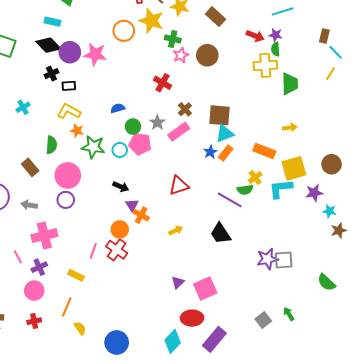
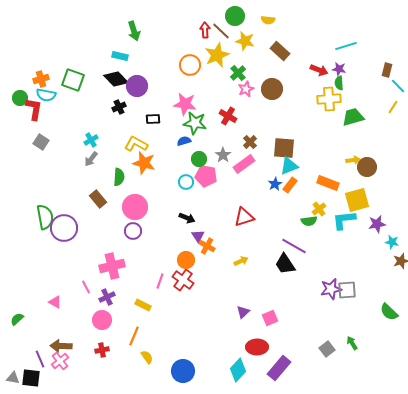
yellow star: (151, 21) -> (217, 55), turned 30
green cross: (173, 39) -> (238, 73), turned 35
pink star: (95, 54) -> (185, 104), moved
green trapezoid: (290, 84) -> (353, 117), turned -105
black rectangle: (69, 86) -> (153, 119), moved
orange star: (77, 131) -> (144, 163), size x1.6
green star: (93, 147) -> (195, 123), moved
brown circle: (332, 164) -> (367, 167), moved
purple line: (230, 200) -> (294, 246), moved
gray arrow: (29, 205) -> (91, 159), moved, turned -63
pink square: (205, 288) -> (270, 318), size x0.7

